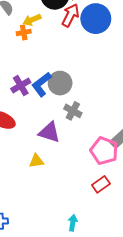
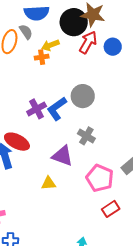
blue circle: (96, 19) -> (113, 47), size x0.6
gray circle: (60, 83) -> (83, 96), moved
pink pentagon: (104, 151) -> (100, 178), moved

